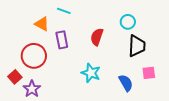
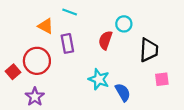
cyan circle: (128, 22) -> (124, 24), moved
red square: (15, 77) -> (13, 72), moved
blue semicircle: (126, 83) -> (123, 92), moved

